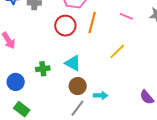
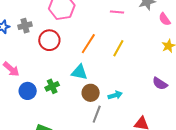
orange line: (92, 22) -> (88, 44), moved, turned 35
red circle: (65, 26) -> (49, 40), moved
blue circle: (16, 82) -> (28, 91), moved

